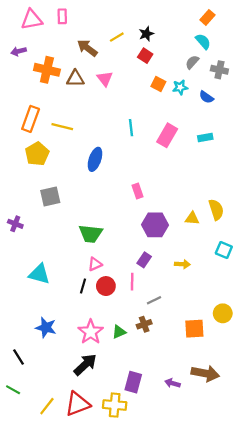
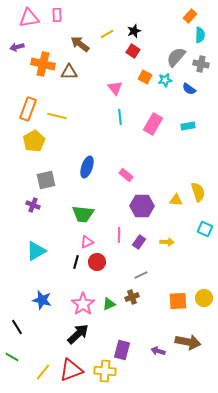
cyan semicircle: (203, 41) -> (200, 35), moved, turned 42
gray semicircle: (192, 62) -> (176, 57), size x1.5
pink triangle: (105, 79) -> (115, 88), moved
blue ellipse: (95, 159) -> (87, 167), moved
pink rectangle: (138, 191) -> (126, 175), turned -32
purple cross: (15, 224) -> (33, 205), moved
purple rectangle: (144, 260) -> (139, 242), moved
cyan triangle: (39, 274) -> (36, 251), turned -45
pink line: (132, 282) -> (119, 235), moved
yellow circle: (223, 313) -> (204, 298), moved

